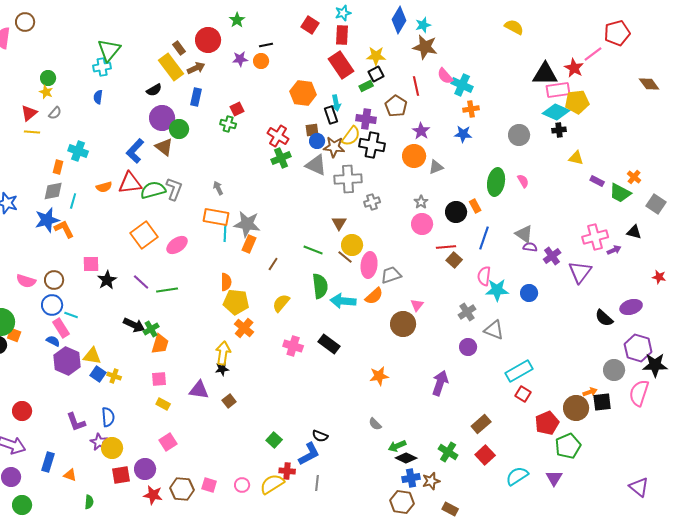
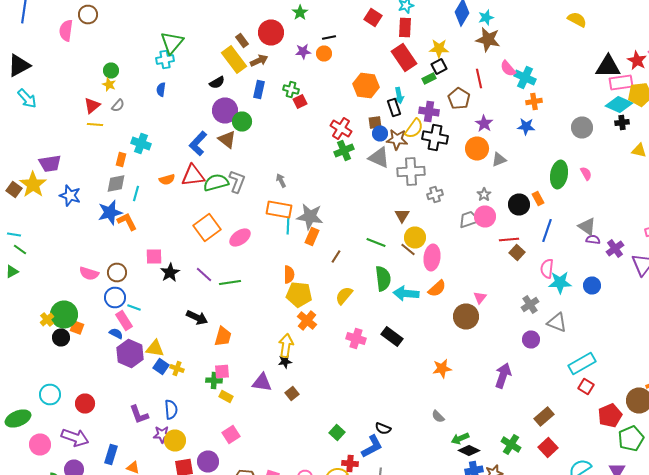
green cross: (228, 124) -> (291, 90), moved
gray trapezoid: (391, 275) -> (469, 220), moved
green cross: (151, 329) -> (214, 380), moved, turned 35
purple star: (99, 442) -> (162, 434), turned -30

